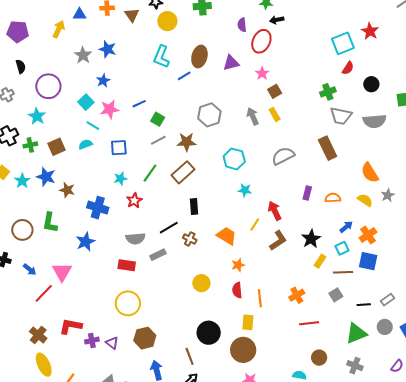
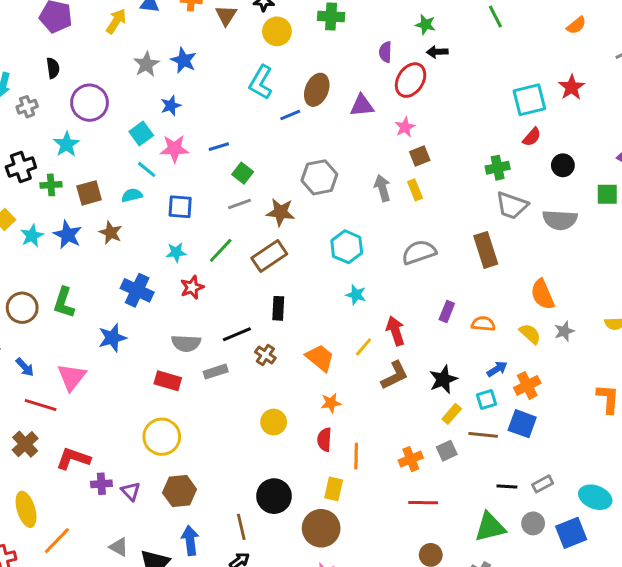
brown star: (67, 190) -> (111, 233), moved
red line: (44, 293) -> (41, 405), turned 55
gray square: (336, 295) -> (447, 451), moved
brown cross: (38, 335) -> (25, 444), moved

